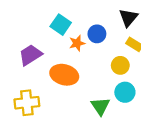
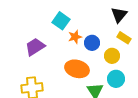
blue circle: (97, 34) -> (92, 43), moved
orange ellipse: (64, 75) -> (77, 69), moved

